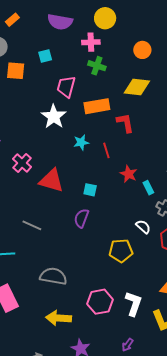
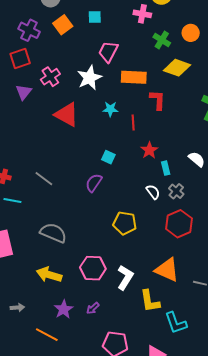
green cross: (97, 66) -> (162, 40), moved
orange square: (16, 71) -> (63, 25), turned 36
pink cross: (22, 163) -> (50, 77), moved
red triangle: (52, 180) -> (67, 115), moved
white semicircle: (143, 227) -> (153, 192), moved
purple arrow: (128, 345) -> (93, 308), moved

